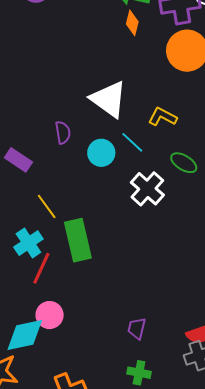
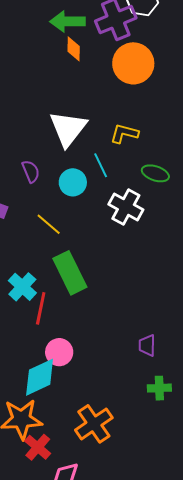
white triangle: (109, 99) -> (68, 129), turned 45
cyan line: (132, 142) -> (101, 165), turned 35
yellow line: (47, 206) -> (49, 224), moved

